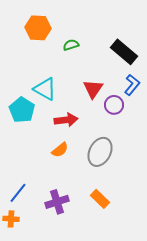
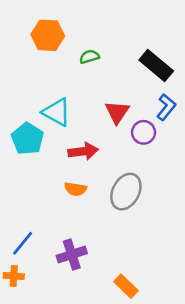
orange semicircle: (60, 150) -> (75, 189), turned 48
orange rectangle: (100, 199) -> (126, 286), moved

